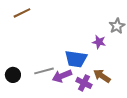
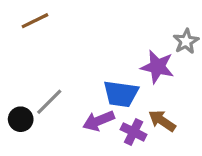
purple star: (99, 42) -> (157, 67), size x1.5
gray line: (44, 71) -> (49, 102), moved, turned -30

